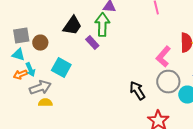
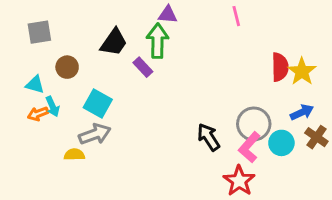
gray square: (21, 36) -> (39, 32), moved
pink L-shape: (163, 57) -> (249, 147), moved
gray arrow: (40, 88) -> (95, 134), moved

